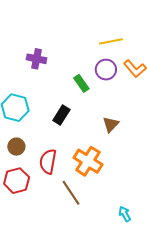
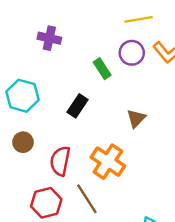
red hexagon: (17, 181) -> (46, 203), moved

